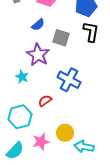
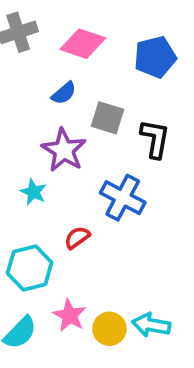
black L-shape: (91, 32) -> (155, 139), moved
yellow circle: (65, 133) -> (109, 329), moved
pink star: (41, 142) -> (70, 315), turned -30

